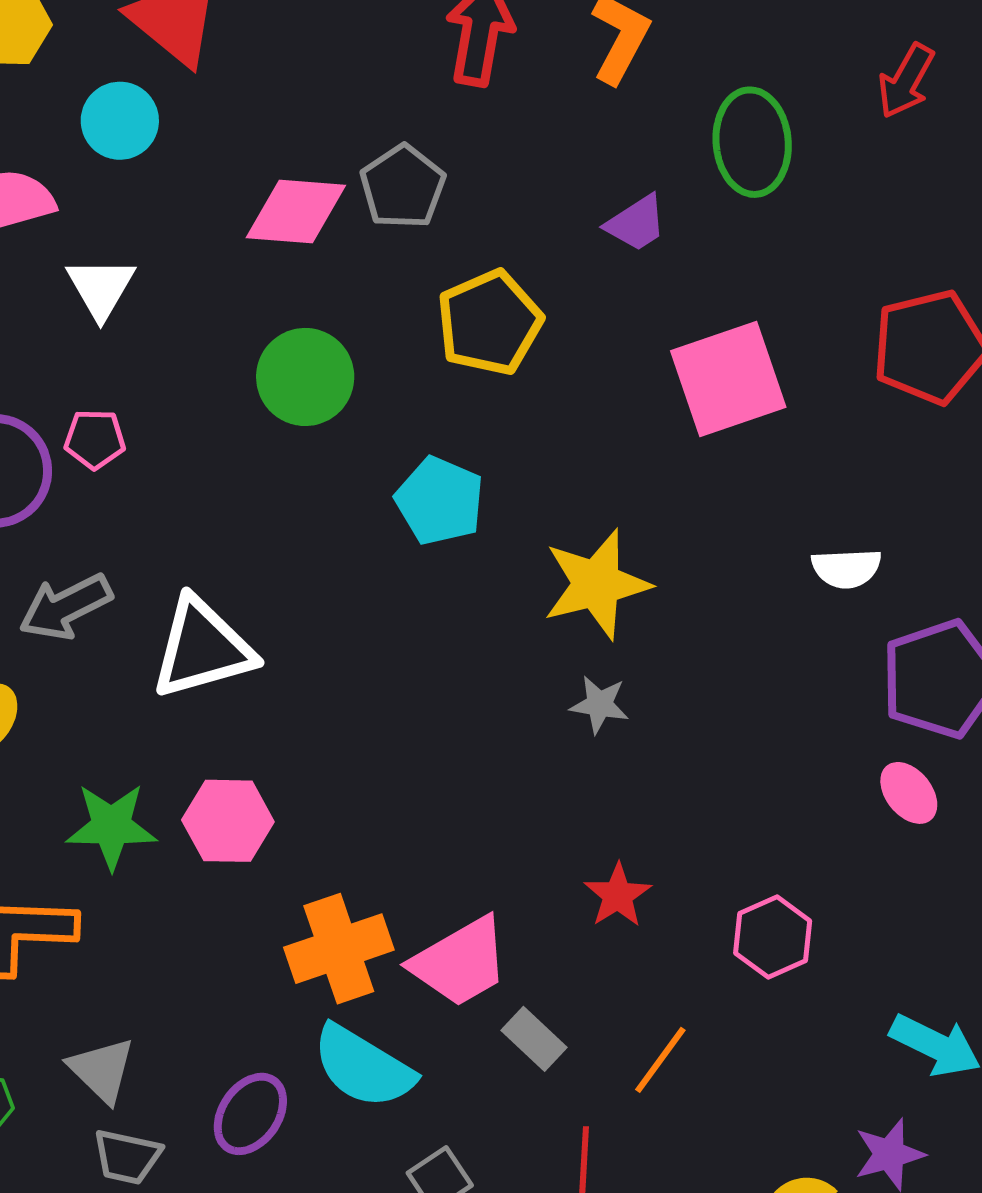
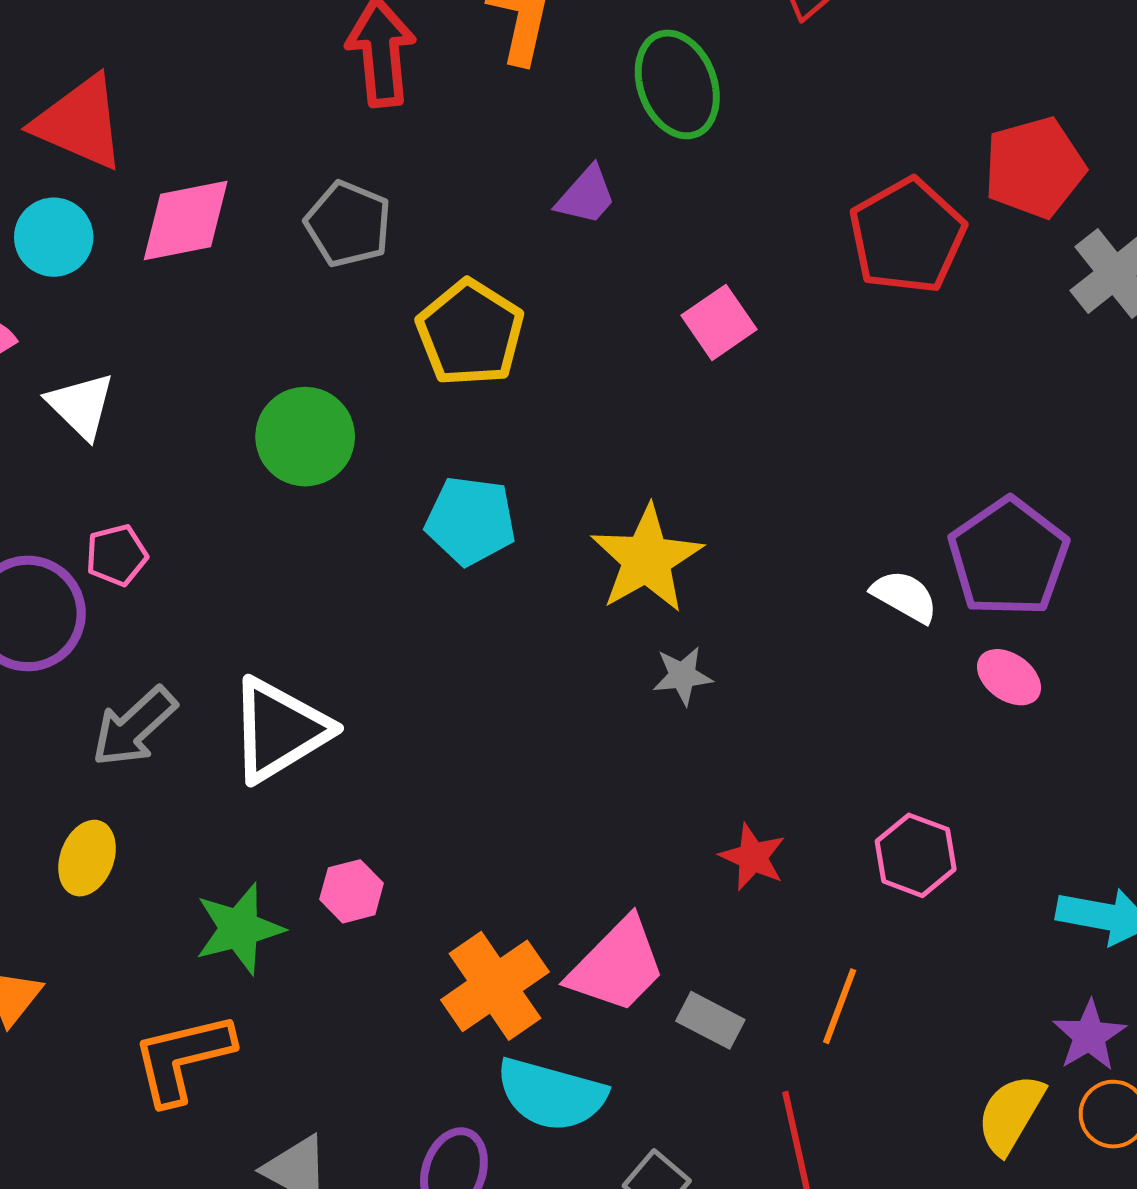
pink diamond: (296, 212) -> (186, 221), moved
pink square: (728, 379) -> (719, 322), size x0.6
white semicircle: (846, 568) -> (905, 596), moved, turned -132
pink hexagon: (228, 821) -> (352, 891), size x0.7

